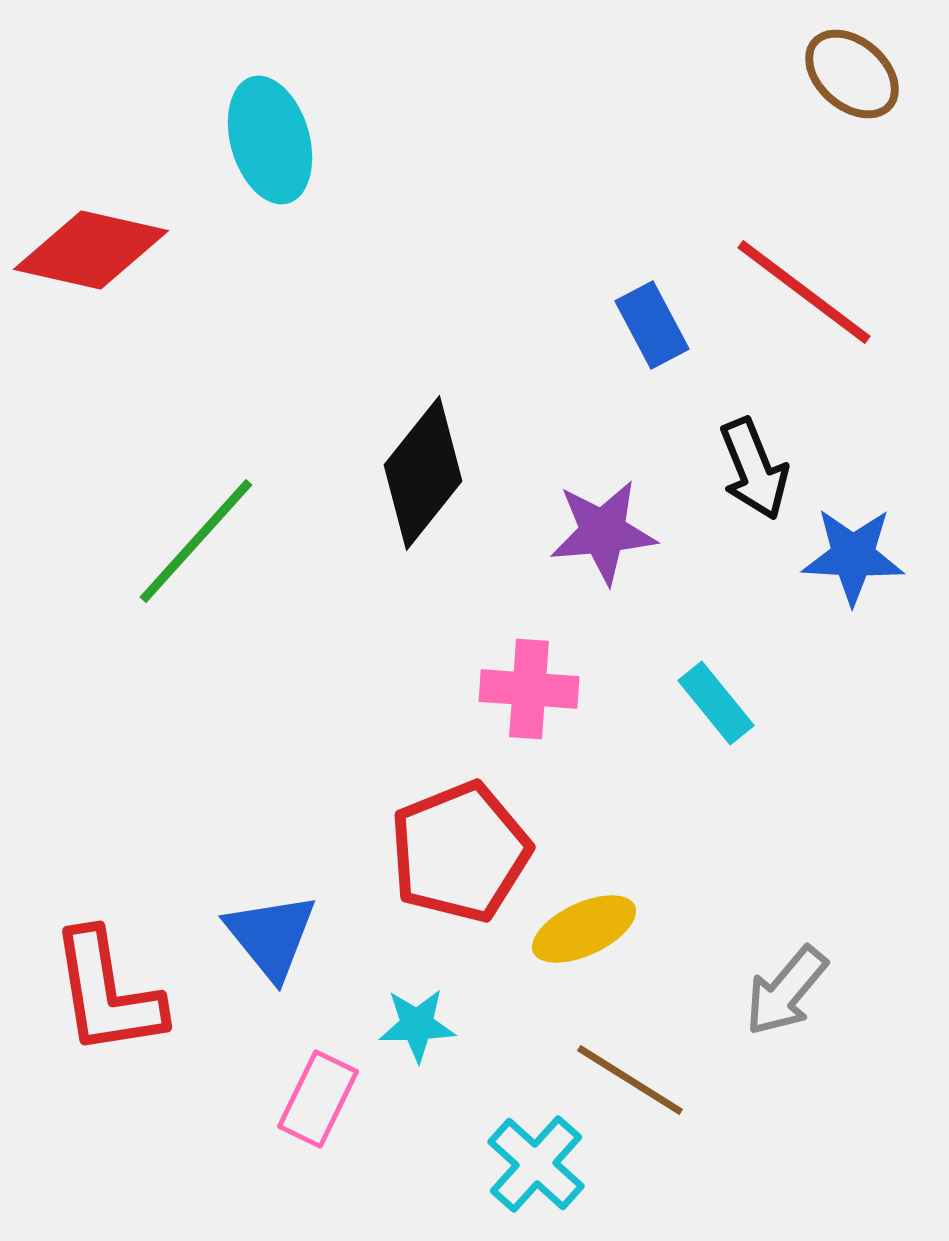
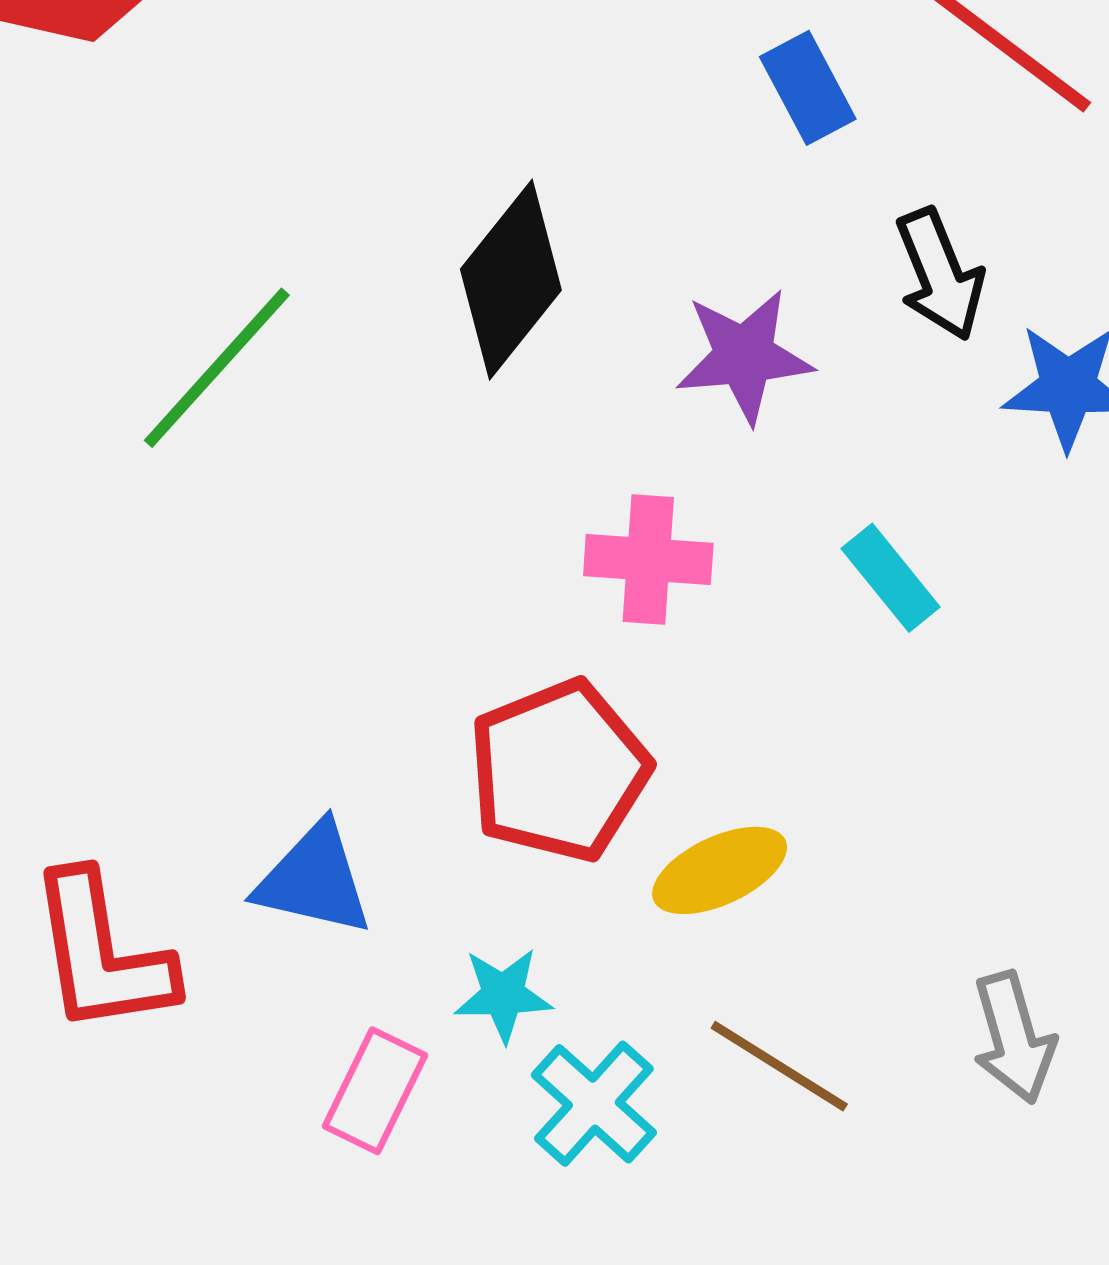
blue triangle: (271, 936) -> (314, 880), turned -38
gray arrow: (786, 991) -> (1014, 1038), moved, turned -56
cyan cross: (536, 1164) -> (594, 1104), moved

